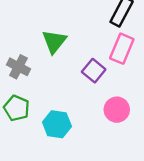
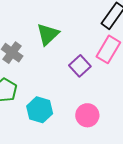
pink circle: (117, 110) -> (87, 115), moved

